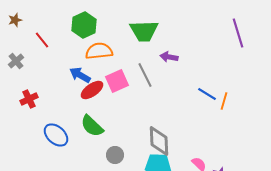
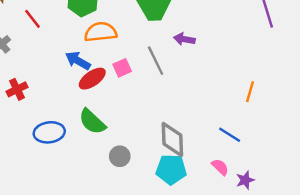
pink square: (117, 81) -> (122, 68), size x0.7
blue line: (207, 94) -> (230, 135), moved
blue ellipse: (56, 135) -> (49, 132), turned -50

